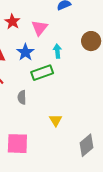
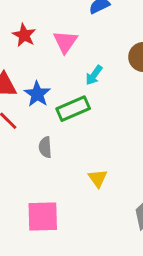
cyan arrow: (57, 51) -> (94, 75), turned -136
blue star: (25, 52) -> (37, 94), moved

